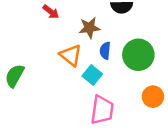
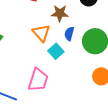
pink trapezoid: (102, 110) -> (38, 80), moved

